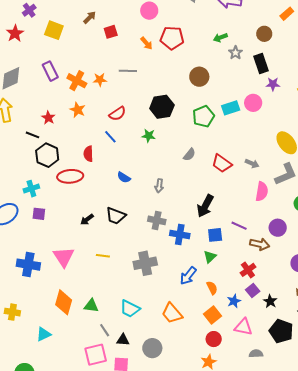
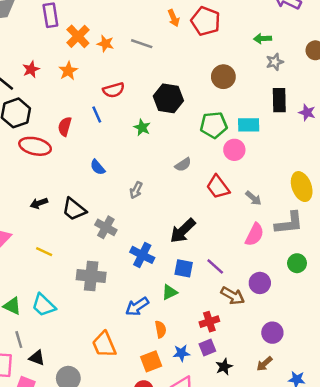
black rectangle: (261, 63) -> (279, 100), moved
pink circle: (253, 103) -> (234, 150), moved
gray cross: (157, 220) -> (106, 227), moved
cyan trapezoid: (130, 309) -> (44, 305), moved

